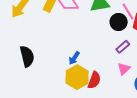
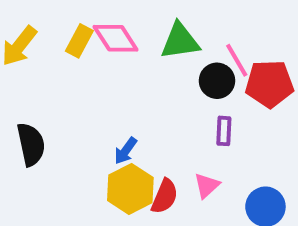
purple rectangle: (123, 47) -> (224, 131), turned -48
pink triangle: (124, 69) -> (207, 186), moved

